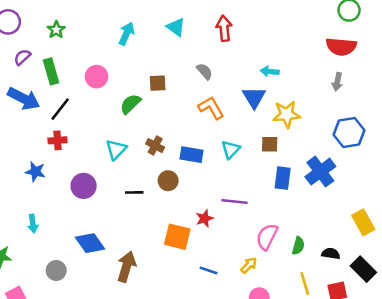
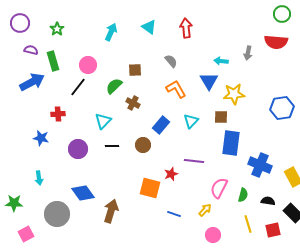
purple semicircle: (22, 57) -> (31, 50), turned 56
gray arrow: (337, 82) -> (248, 53), moved
blue arrow: (24, 99) -> (32, 82), turned -55
black line: (60, 109) -> (78, 87), moved
brown cross: (155, 146) -> (133, 103), moved
blue rectangle: (192, 155) -> (161, 125), turned -60
blue cross: (320, 172) -> (260, 165), moved, turned -30
blue rectangle: (283, 178) -> (231, 143), size x1.4
black line: (134, 192) -> (112, 146), moved
gray circle: (56, 270) -> (57, 214), size x1.6

